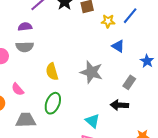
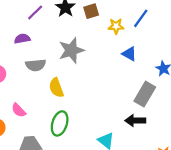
gray semicircle: (25, 47) -> (36, 65), moved
gray star: (91, 72) -> (71, 50), moved, turned -30
gray rectangle: (129, 82) -> (145, 94), size x1.5

